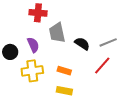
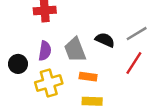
gray trapezoid: (57, 33) -> (75, 50), moved
purple semicircle: (33, 45) -> (45, 51), turned 42

